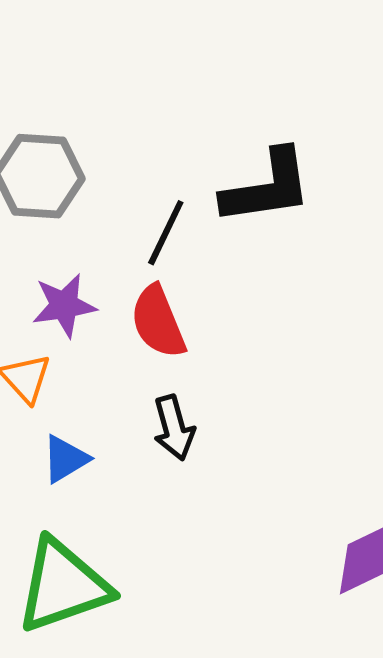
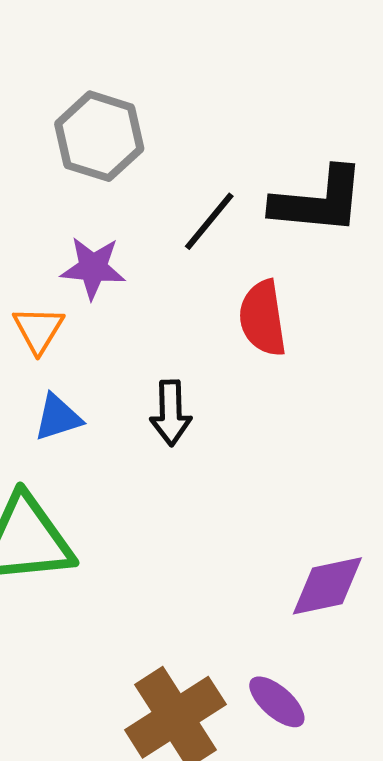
red semicircle: (158, 322) -> (263, 318), moved

